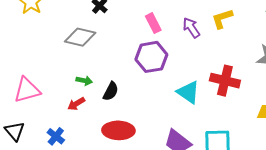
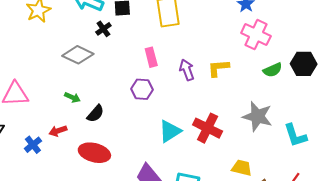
purple hexagon: (151, 57) -> (142, 89), size x0.7
cyan triangle: (188, 92) -> (170, 131), turned 40
red arrow: (76, 104) -> (58, 131), moved

